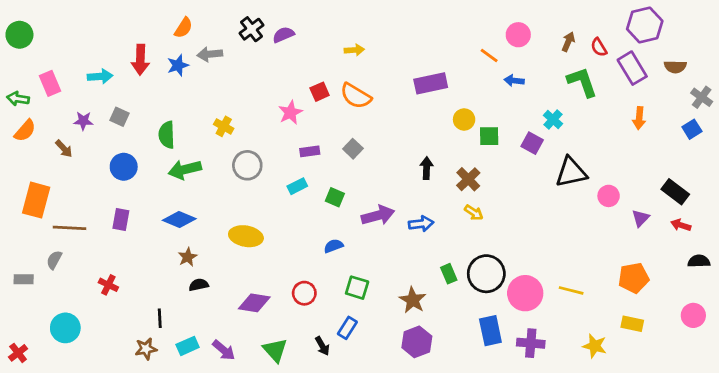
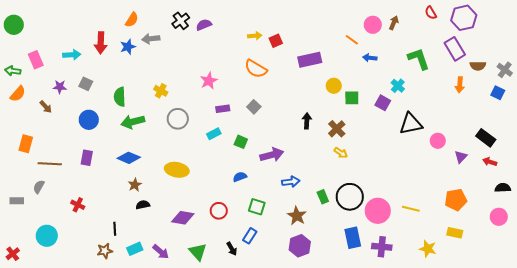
brown arrow: (568, 42) -> (394, 23), moved
red semicircle: (599, 47) -> (431, 13), moved
brown semicircle: (675, 67) -> (478, 66), moved
red square: (320, 92) -> (276, 41), moved
blue square: (692, 129) -> (498, 93), turned -32
orange rectangle: (36, 200) -> (26, 144), size x0.7
blue arrow: (421, 224) -> (291, 182), moved
pink circle: (693, 315) -> (499, 217), moved

